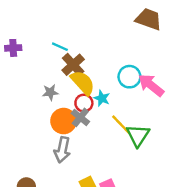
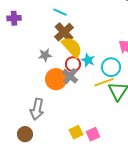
cyan line: (60, 47) -> (60, 12), moved
cyan circle: (129, 77) -> (111, 67), moved
yellow line: (121, 125) -> (104, 82), turned -66
gray arrow: (62, 150) -> (37, 109), moved

